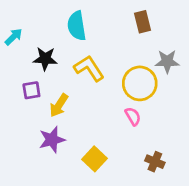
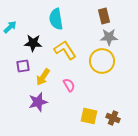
gray star: (167, 61) -> (109, 37), moved
pink semicircle: (133, 116) -> (69, 85), moved
yellow square: (94, 159) -> (89, 116), moved, turned -30

